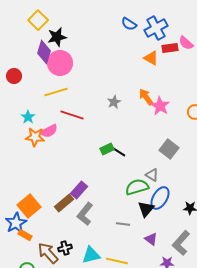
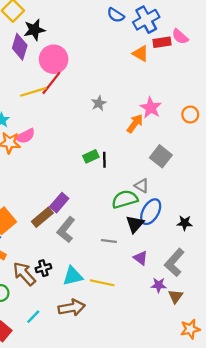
pink circle: (60, 63) -> (54, 59), moved
orange arrow: (146, 97) -> (135, 124), moved, turned 72
red line: (72, 115) -> (51, 83), moved, turned -70
black line: (119, 152) -> (104, 160), turned 56

